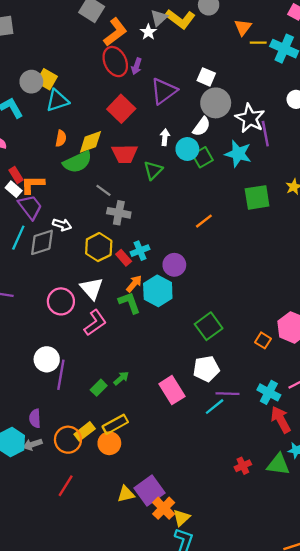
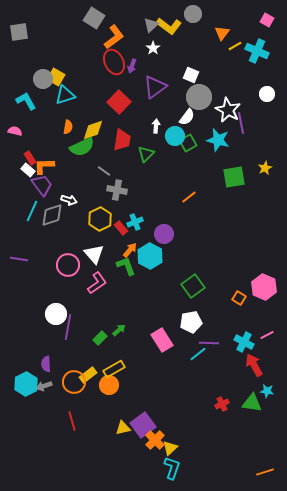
white star: (148, 32) -> (153, 48), moved
yellow line: (258, 43) -> (235, 46), turned -32
red trapezoid: (125, 154) -> (122, 140), turned -80
red line: (66, 486) -> (72, 421), turned -48

